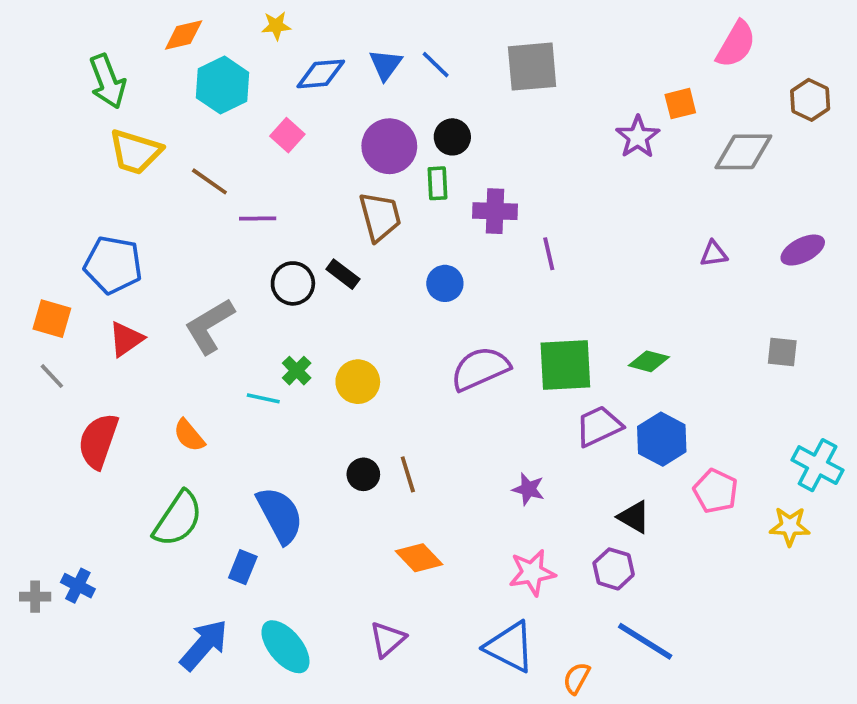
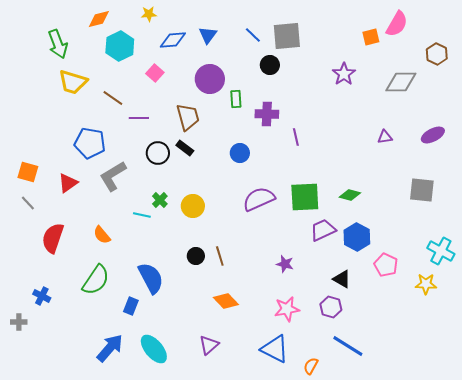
blue line: (436, 65) -> (253, 35), moved
orange square: (680, 104) -> (371, 37), moved
black circle: (452, 137) -> (270, 65), moved
brown trapezoid: (380, 217) -> (188, 117), moved
blue pentagon: (113, 265) -> (90, 143), moved
gray square: (782, 352) -> (422, 190), size x1.5
blue cross: (78, 586) -> (42, 296), moved

